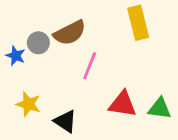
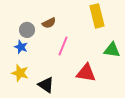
brown semicircle: (70, 33) -> (49, 23), size x0.6
blue star: (16, 56) -> (21, 47), moved
green triangle: (160, 108) -> (112, 50), moved

